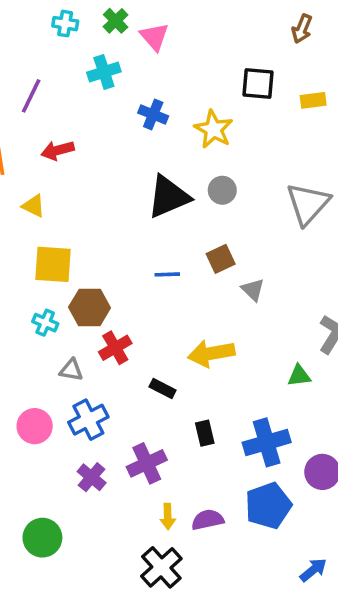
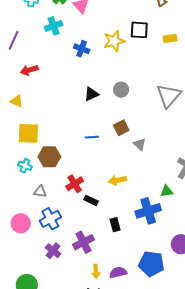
yellow star: (214, 129) -> (114, 41), moved, turned 30
black triangle: (168, 197) -> (91, 94), size x0.6
red cross: (115, 348) -> (75, 184), moved
yellow arrow: (211, 353) -> (117, 180), size x0.7
blue cross: (267, 442) -> (148, 211), moved
blue pentagon: (268, 506) -> (151, 264), turned 30

